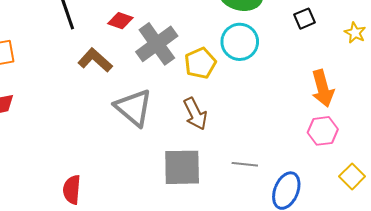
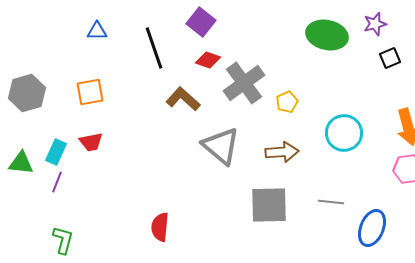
cyan circle: (240, 42) -> (344, 133), moved
yellow pentagon: (200, 63) -> (287, 102), size x0.7
brown arrow: (195, 114) -> (282, 152), turned -68

